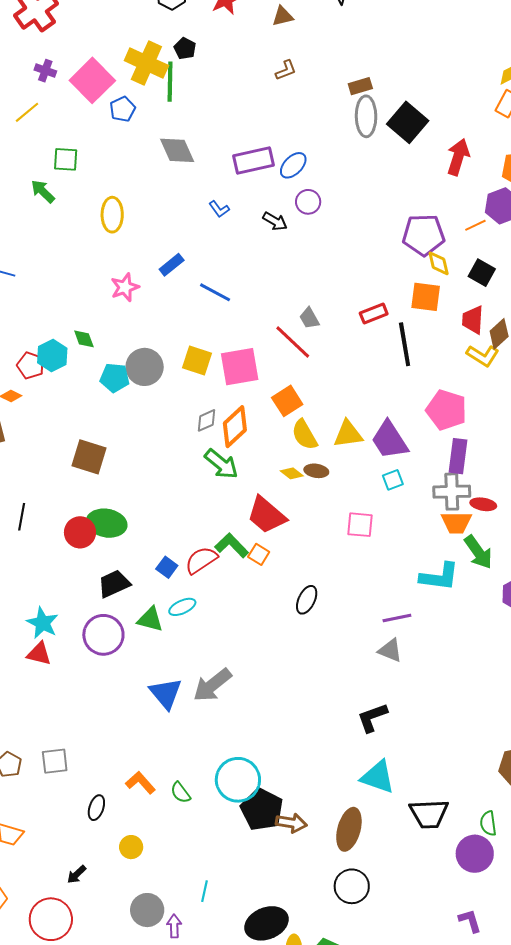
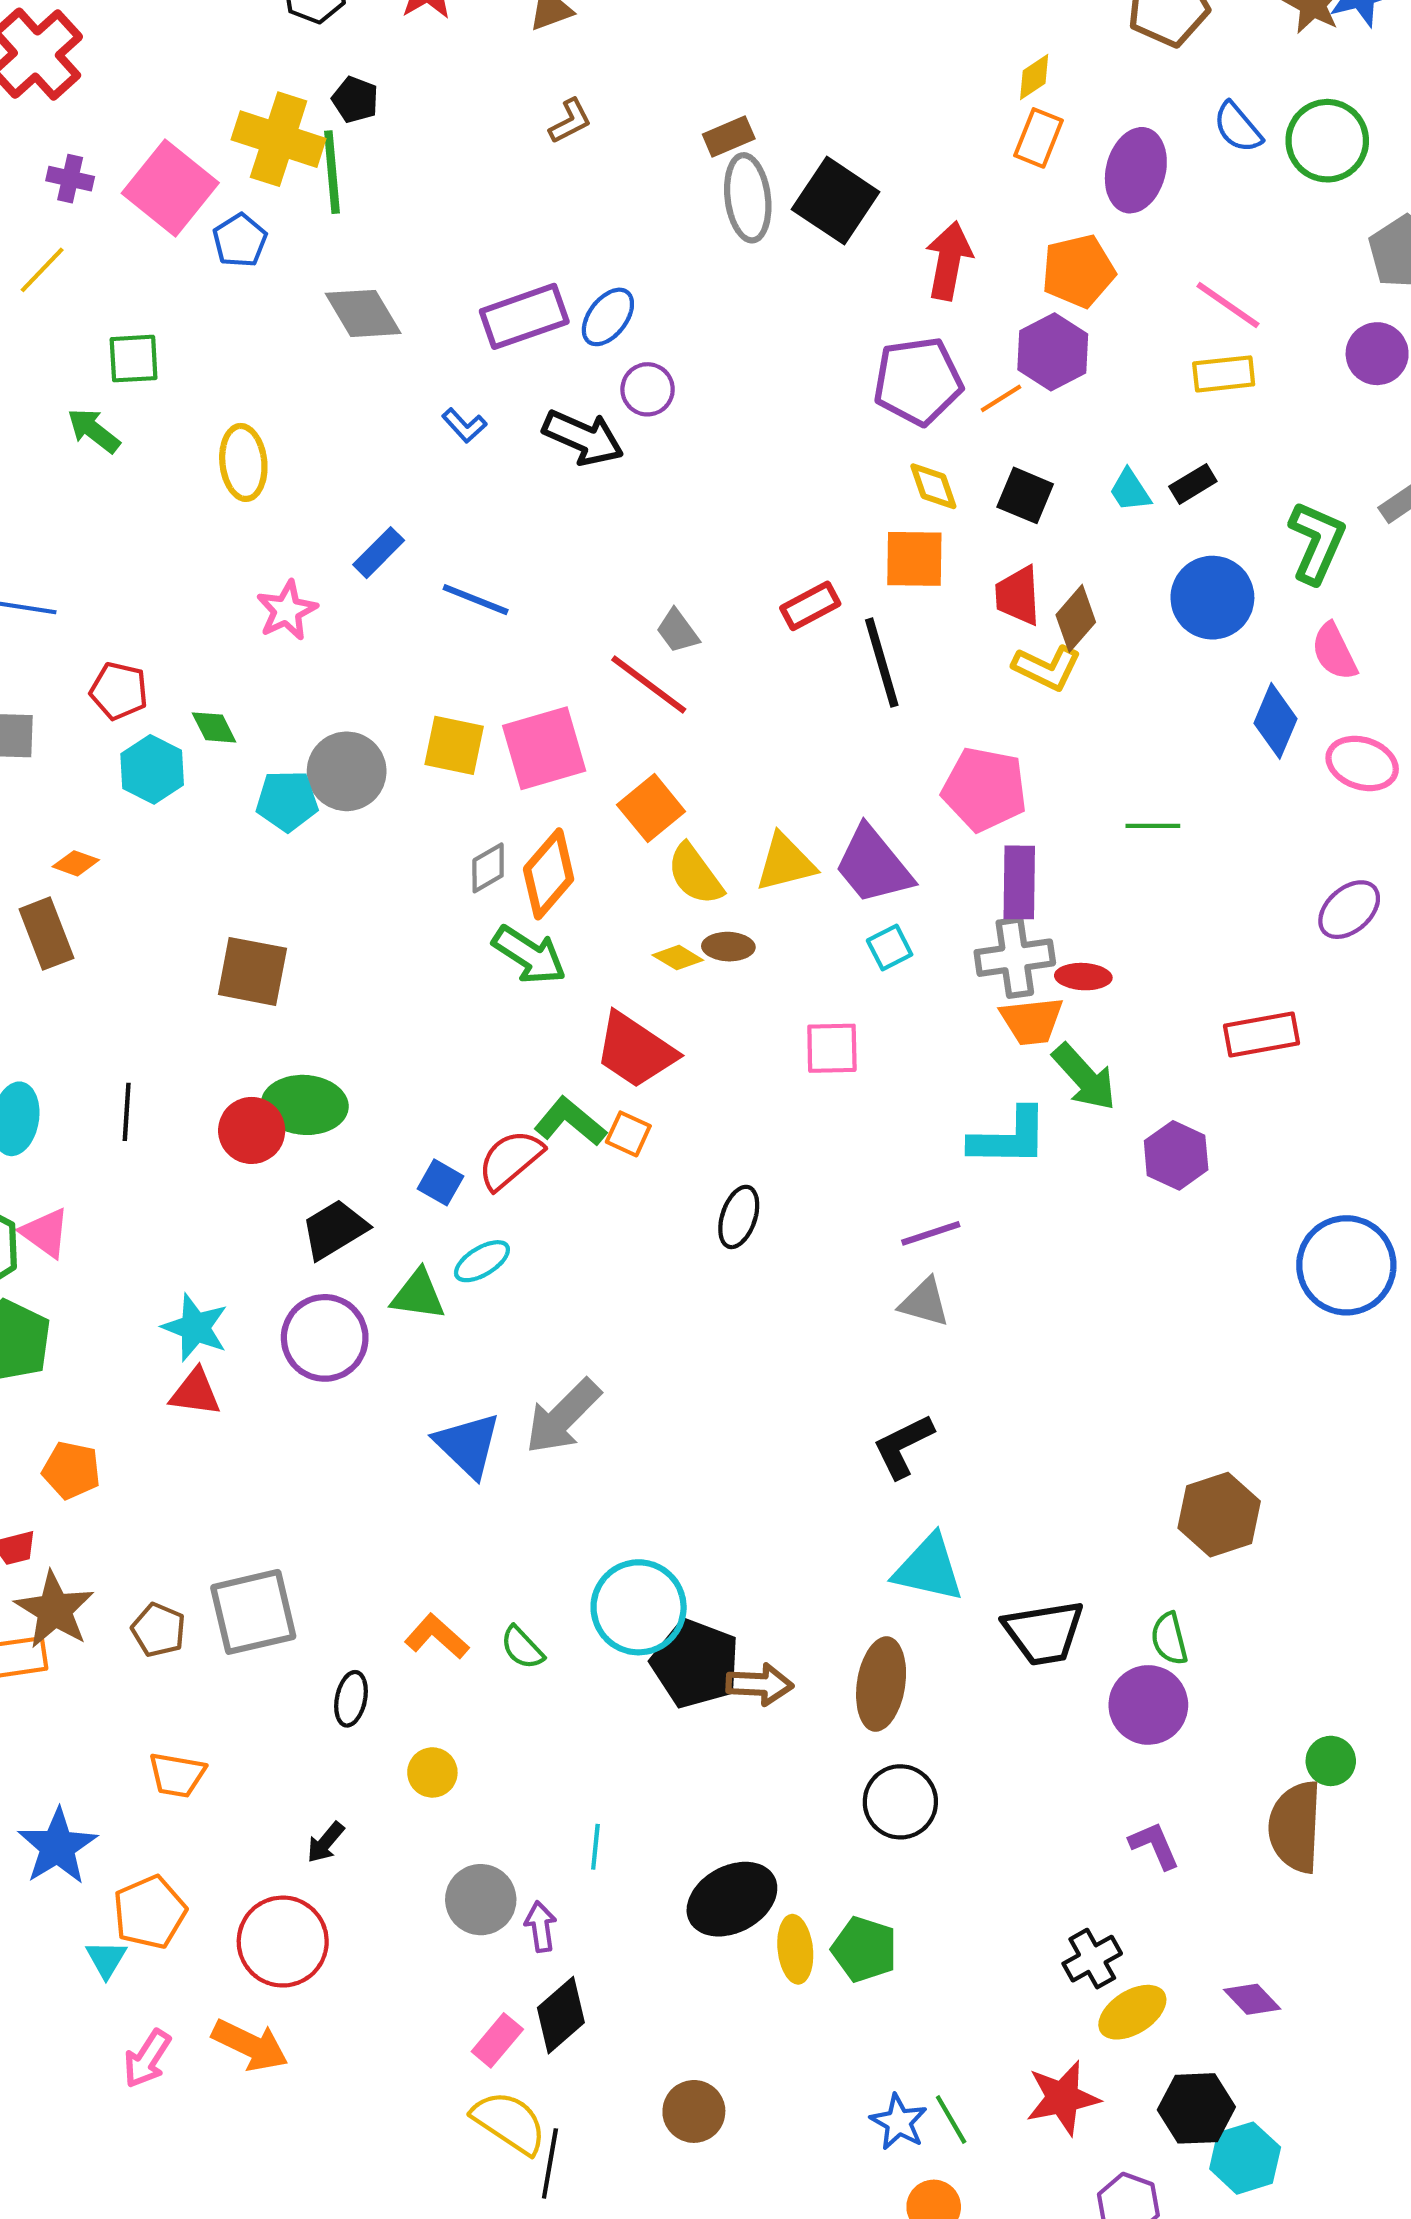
black arrow: (275, 221) -> (583, 438), size x1.5
purple pentagon: (424, 235) -> (918, 381), moved
red pentagon: (31, 365) -> (119, 691), moved
gray square: (55, 761) -> (253, 1612), size x1.5

